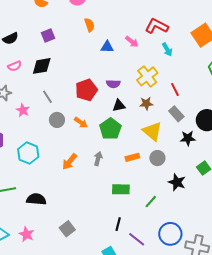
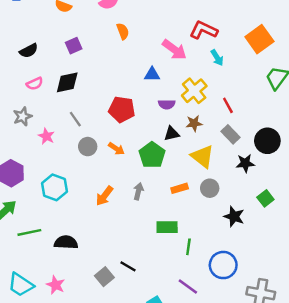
pink arrow: (132, 42) -> (174, 50), size x1.5
blue triangle: (107, 47) -> (152, 74), moved
purple semicircle: (113, 84) -> (167, 104), moved
red pentagon: (86, 90) -> (122, 109), turned 30
black triangle: (119, 106) -> (172, 134), moved
green line: (151, 202) -> (188, 247), moved, turned -32
black line: (118, 224) -> (128, 266), moved, turned -72
blue circle: (170, 234) -> (223, 265), moved

